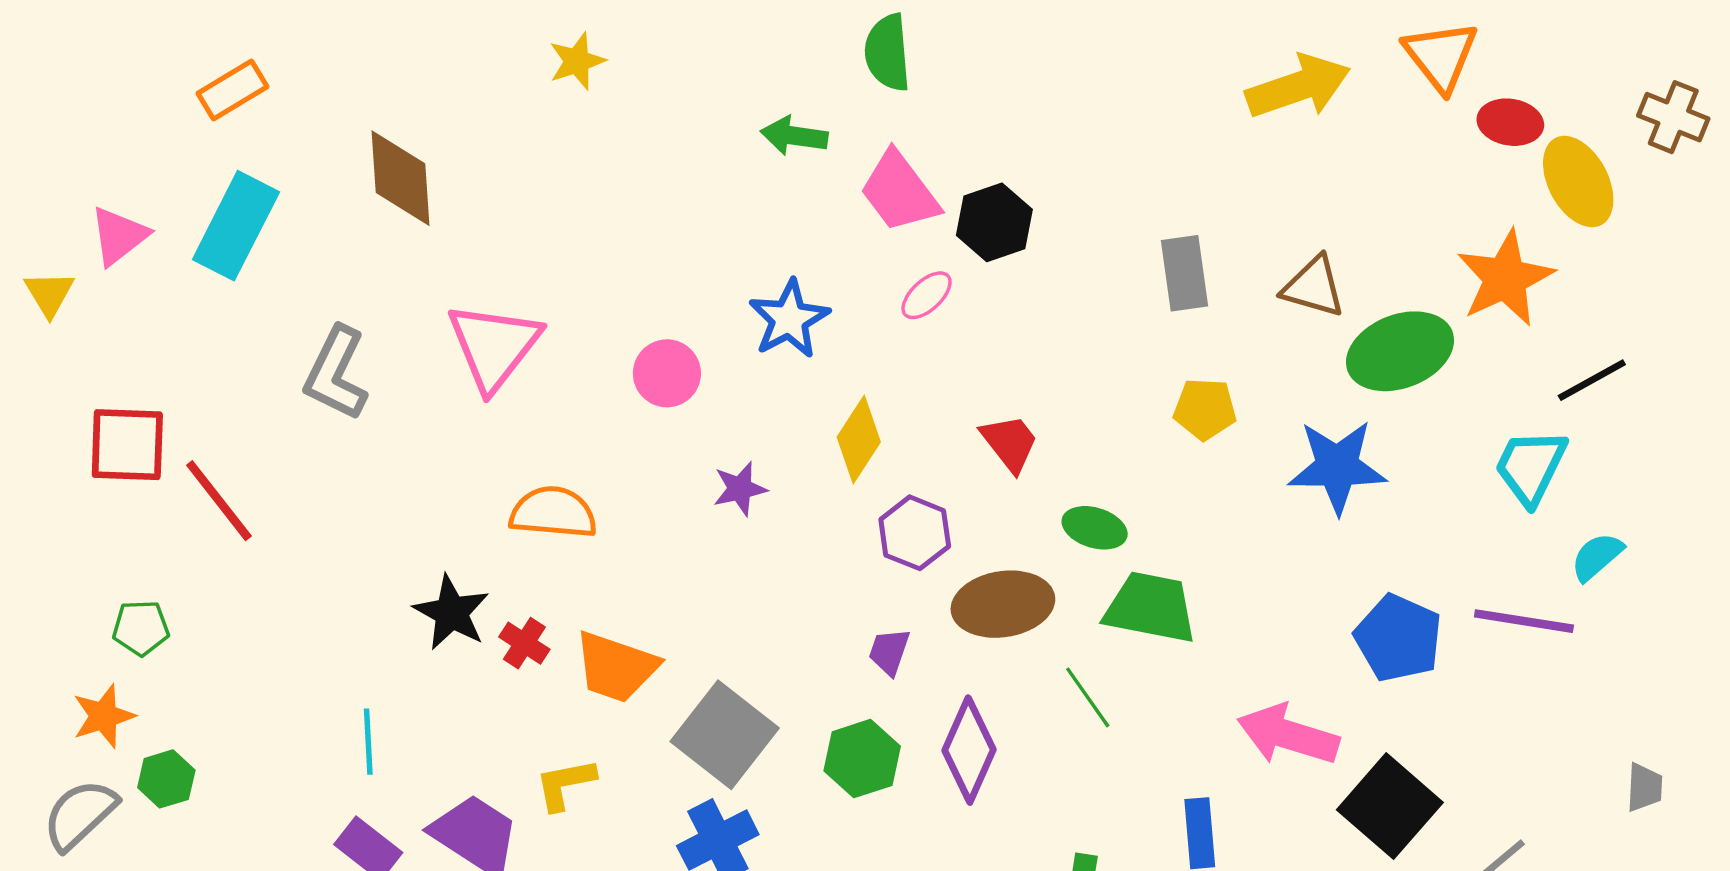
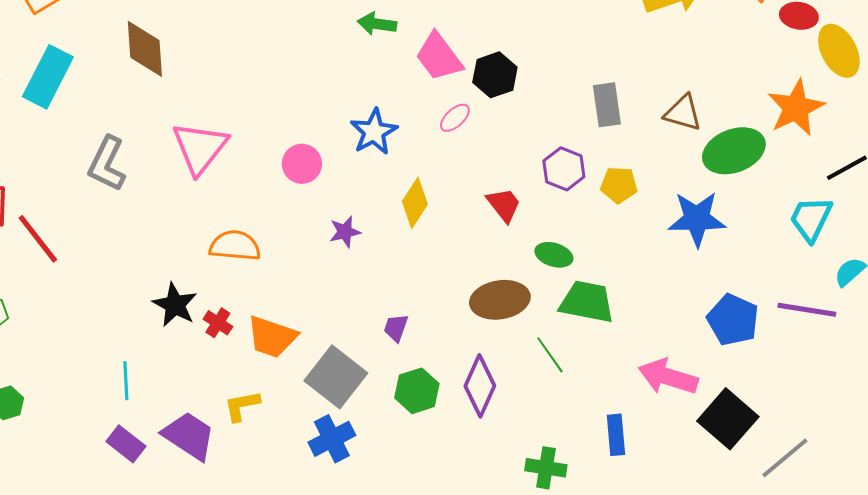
purple hexagon: (915, 533) -> (564, 169), moved
purple trapezoid: (889, 652) -> (396, 328), moved

